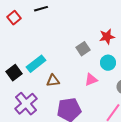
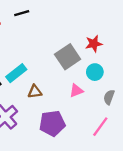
gray square: (83, 49) -> (68, 57), size x1.6

